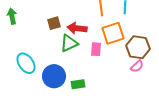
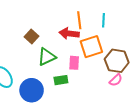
brown square: (54, 23) -> (32, 36), turned -32
red arrow: (77, 28) -> (69, 33), moved
green rectangle: (78, 84) -> (61, 80), moved

